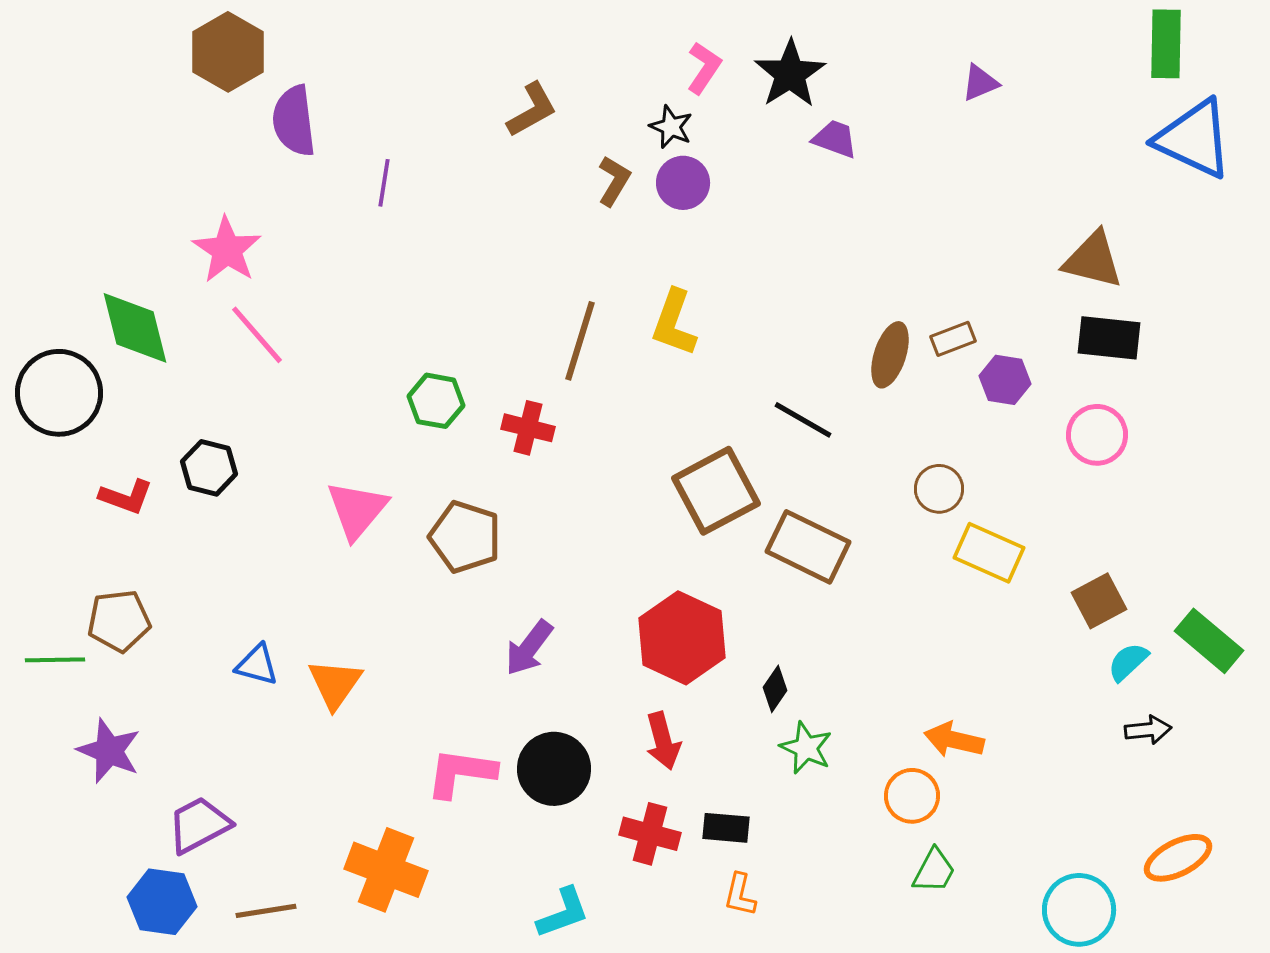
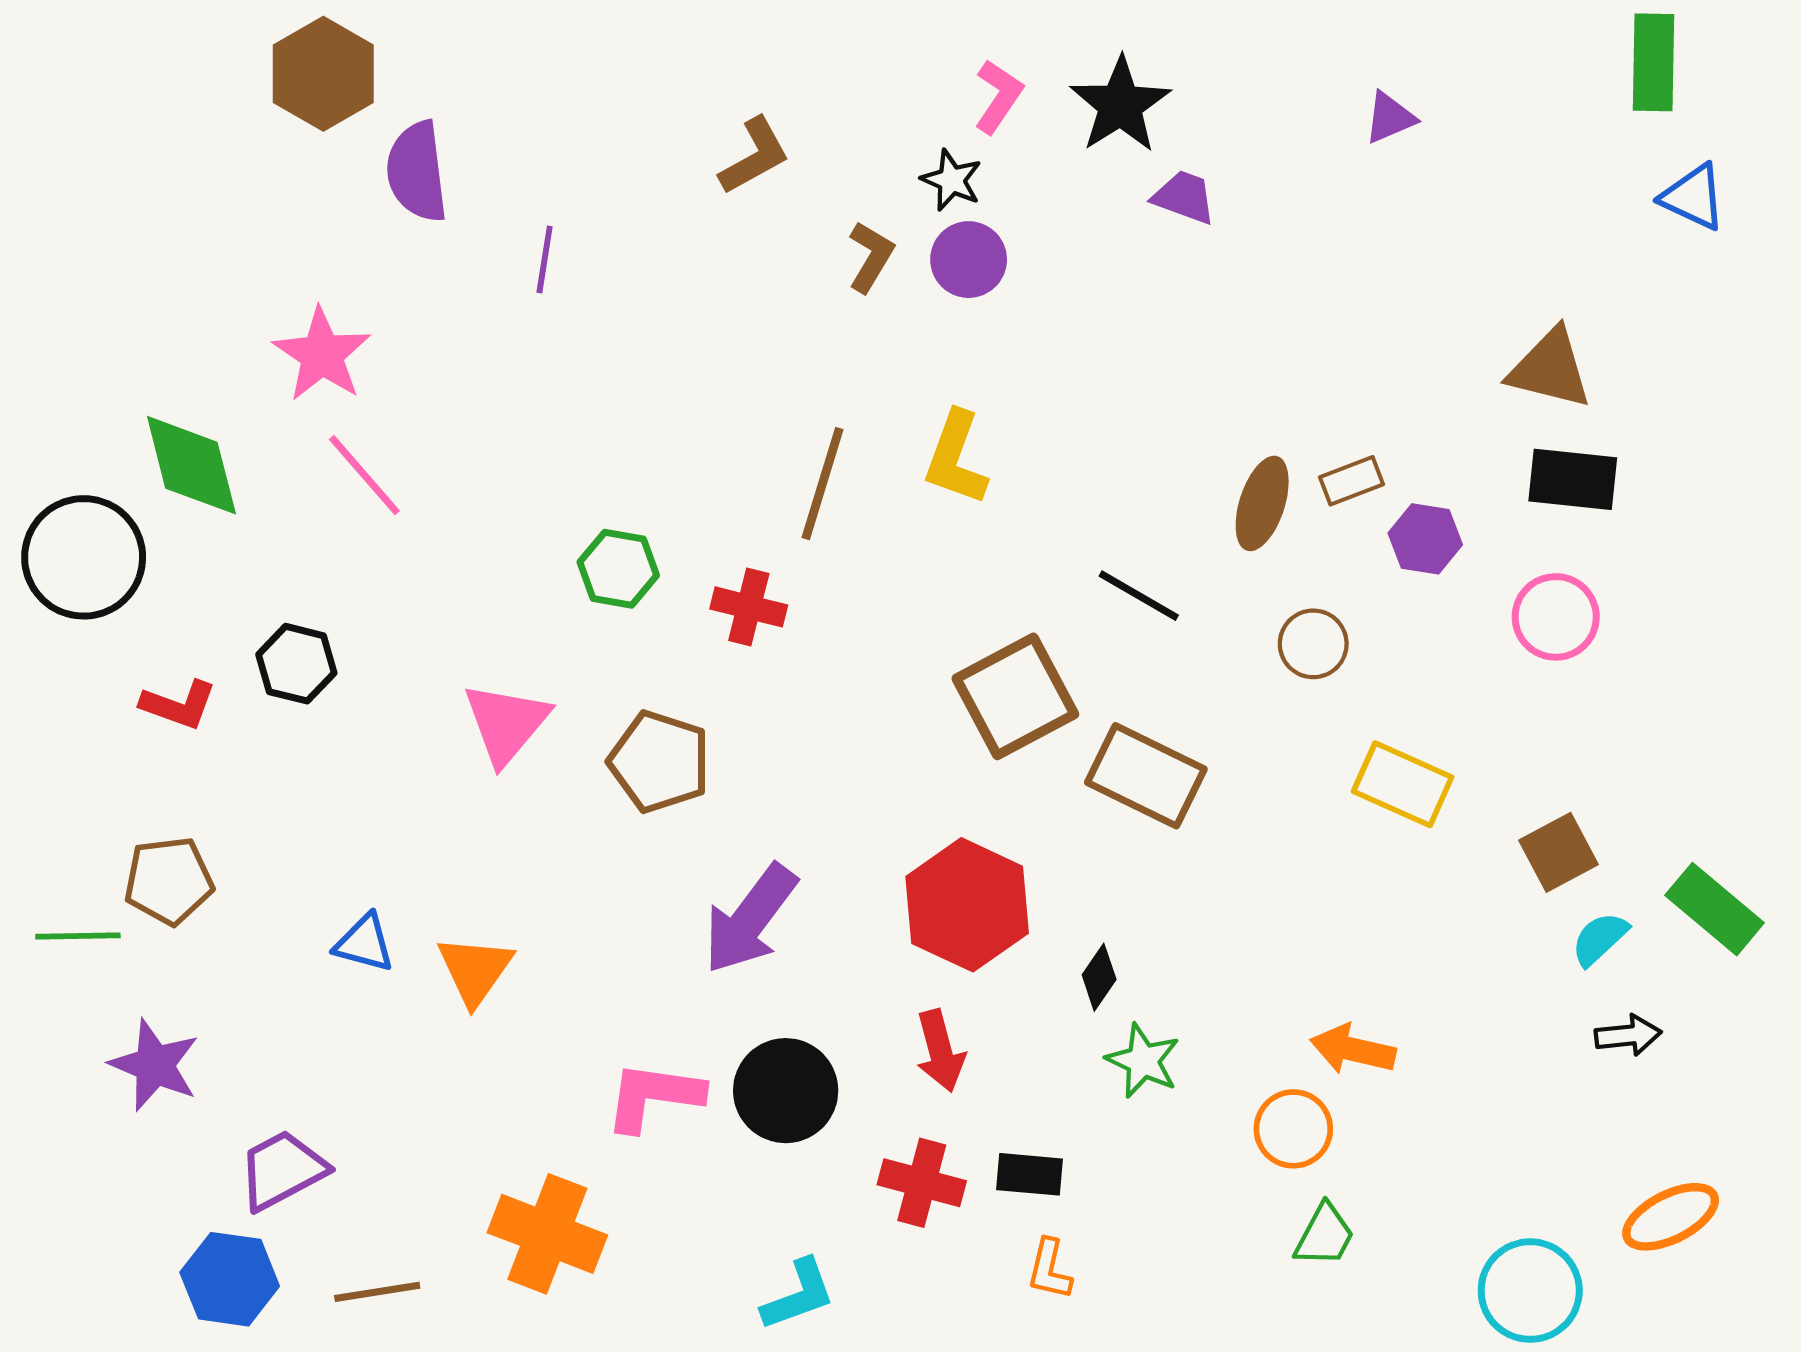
blue triangle: (1194, 139) -> (1693, 197), size x0.6
brown circle: (939, 489) -> (1313, 644), moved
purple arrow: (529, 648) -> (750, 919), size x1.4

